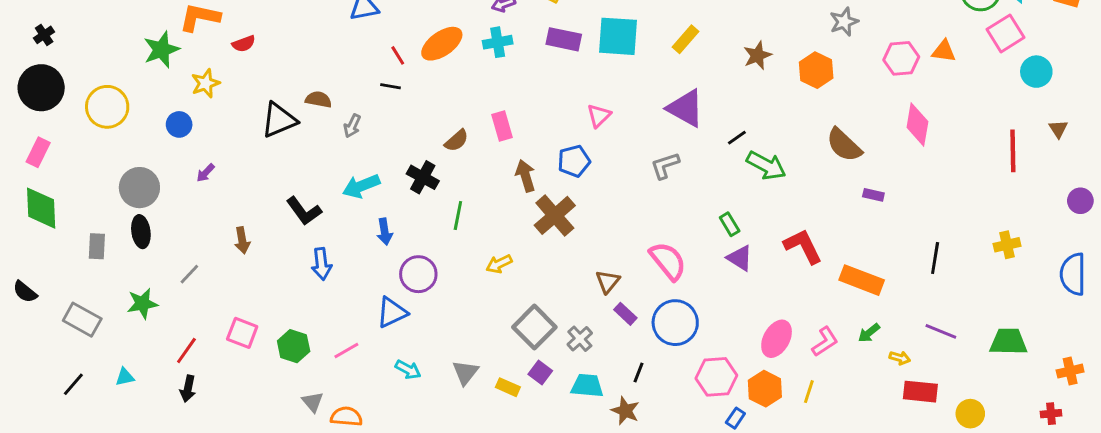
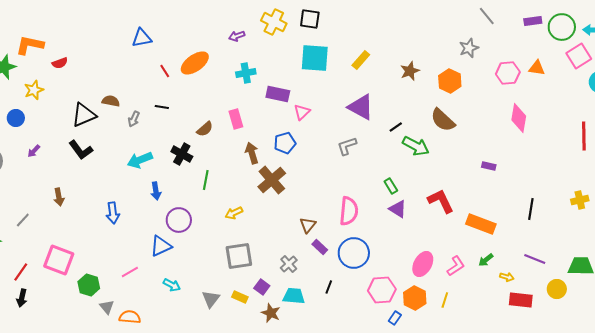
purple rectangle: (564, 39) -> (278, 94), moved
cyan cross: (498, 42) -> (246, 73), moved
black line: (390, 86) -> (162, 107), moved
brown semicircle: (844, 145) -> (443, 120), moved
black L-shape: (304, 211) -> (81, 150), moved
pink semicircle: (668, 261) -> (349, 211), turned 44
gray square: (534, 327) -> (239, 256), moved, turned 36
pink square: (242, 333) -> (59, 260), size x1.4
green hexagon: (294, 346) -> (89, 285), moved
gray triangle: (465, 373) -> (211, 299), moved
brown star: (625, 411) -> (271, 313), moved
yellow circle: (970, 414) -> (557, 289), moved

